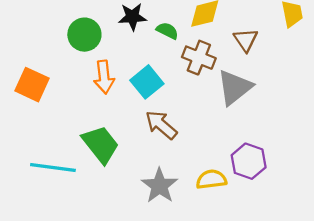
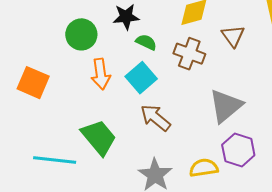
green semicircle: (167, 31) -> (146, 42), moved
gray triangle: (235, 87) -> (226, 106), moved

